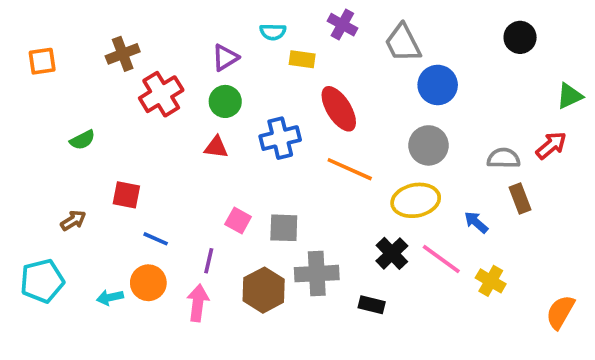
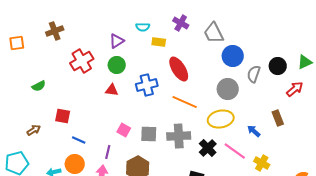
black circle: (520, 37) -> (278, 66), moved
brown cross: (123, 54) -> (55, 31), moved
gray semicircle: (504, 158) -> (254, 74), moved, turned -72
gray cross: (317, 274) -> (179, 136), moved

